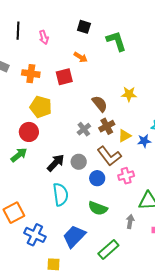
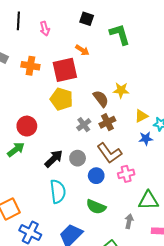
red square: (64, 77) -> (65, 70), size x1.4
yellow star: (129, 94) -> (121, 90), moved
yellow pentagon: (41, 107) -> (61, 99), moved
yellow triangle: (125, 136) -> (141, 116), moved

